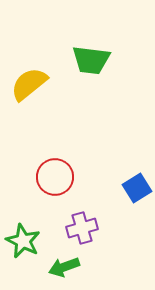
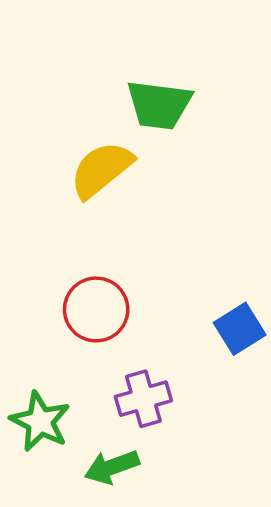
yellow semicircle: (29, 84) -> (101, 170), moved

